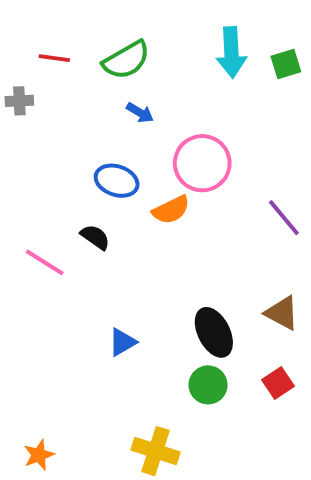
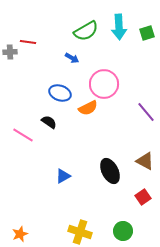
red line: (54, 58) -> (28, 42), moved
green semicircle: (126, 60) -> (86, 31), moved
green circle: (208, 385) -> (123, 231), moved

